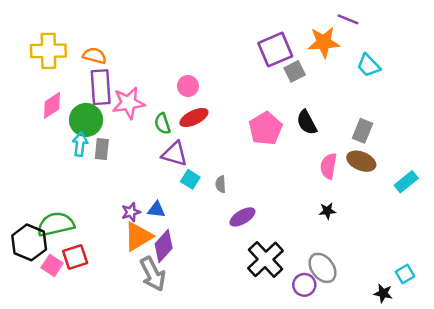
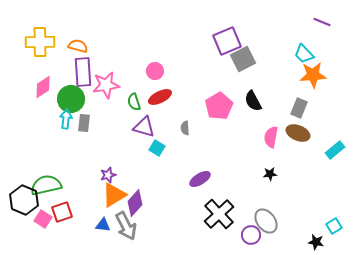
purple line: (348, 19) -> (322, 22), moved
orange star: (324, 42) -> (313, 75), moved
gray square: (295, 71) -> (243, 59), size x1.4
gray semicircle: (221, 184) -> (185, 128), moved
blue triangle: (156, 210) -> (103, 225), moved

